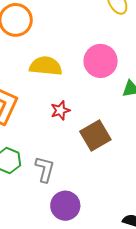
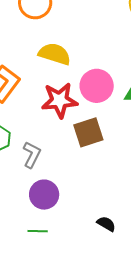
pink circle: (101, 61) -> (97, 86), moved
red star: (60, 110) -> (60, 100), size x1.8

